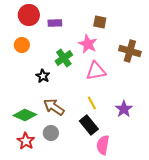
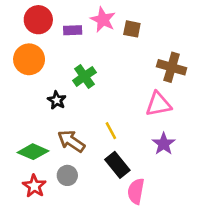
pink star: (88, 44) -> (103, 20), moved
orange circle: (22, 45) -> (29, 59), size x1.5
pink triangle: (96, 71) -> (158, 104), moved
yellow line: (92, 103) -> (111, 131), moved

